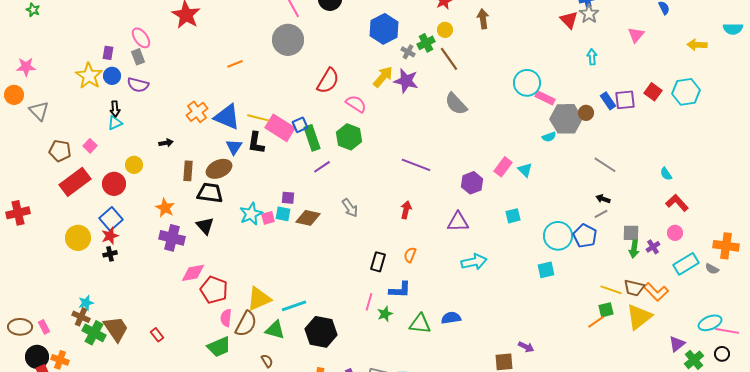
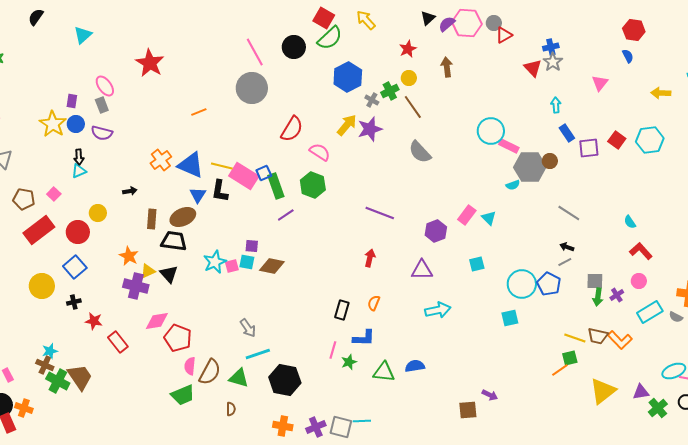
purple star: (406, 81) -> (370, 129), turned -30
blue rectangle: (608, 101) -> (567, 133), moved
gray arrow: (350, 208) -> (248, 328), moved
red star: (110, 236) -> (94, 321), moved, turned 30
yellow triangle: (259, 299) -> (148, 271), moved, size x0.6
yellow triangle: (639, 317) -> (603, 391), moved
red rectangle: (157, 335) -> (118, 342), moved, size x1.5
purple triangle: (677, 344) -> (641, 392), turned 30
brown semicircle: (267, 361) -> (231, 409), turned 32

